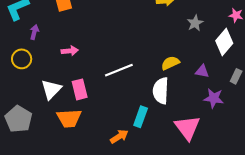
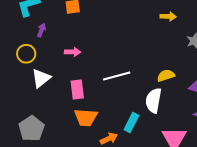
white triangle: (51, 89) -> (41, 78), moved
orange trapezoid: (69, 118) -> (86, 117), moved
gray pentagon: (19, 119) -> (31, 129), moved

